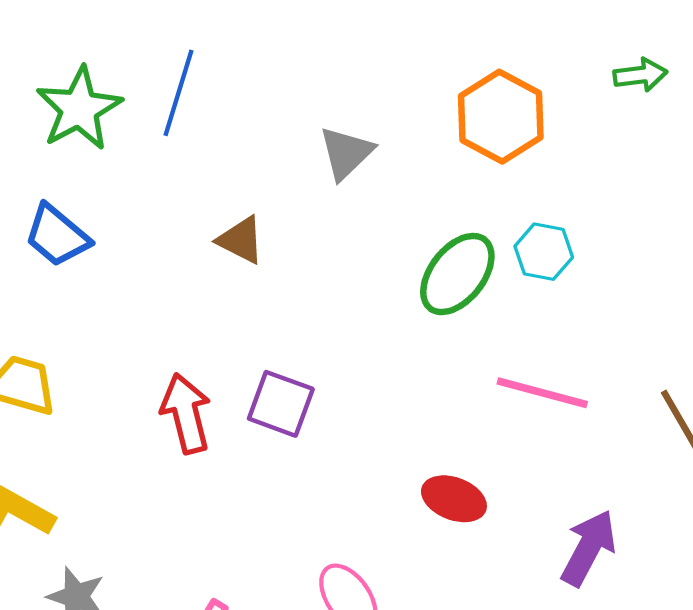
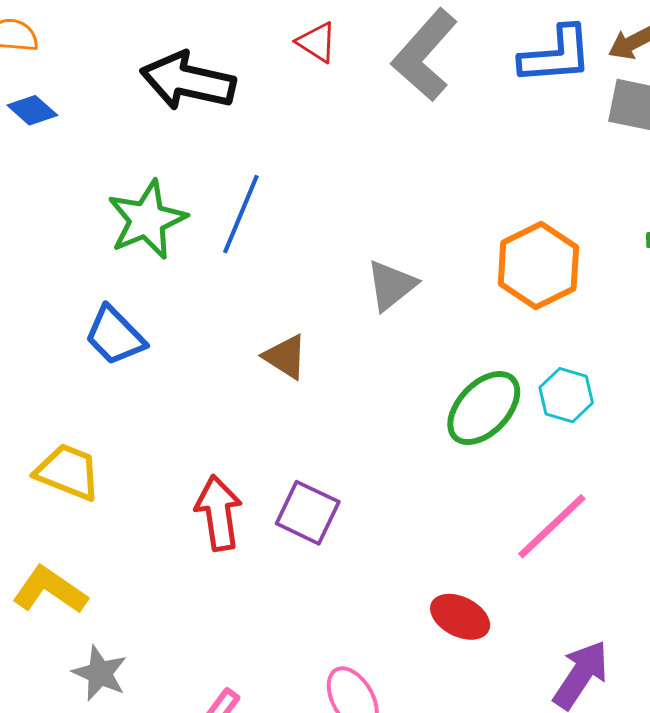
pink line: (542, 393) -> (552, 526), turned -64

